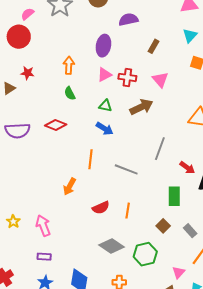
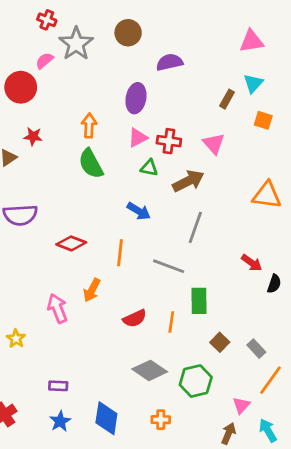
pink semicircle: (28, 14) -> (44, 61), moved
brown rectangle: (153, 46) -> (227, 99), moved
green semicircle: (70, 93) -> (91, 164), size x1.6
green triangle: (105, 106) -> (149, 168), moved
red diamond: (56, 125) -> (71, 243), moved
gray line: (160, 149) -> (195, 227), moved
green rectangle: (174, 196) -> (199, 301), moved
pink arrow: (43, 226) -> (57, 308), moved

